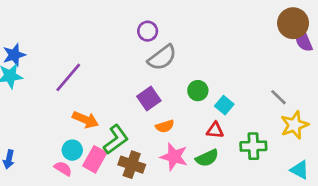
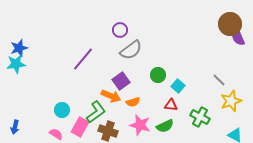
purple line: (68, 77) -> (83, 59), moved
orange arrow: (85, 120) -> (111, 96), moved
green cross: (253, 146) -> (200, 117), turned 30
cyan circle: (72, 150) -> (62, 110), moved

